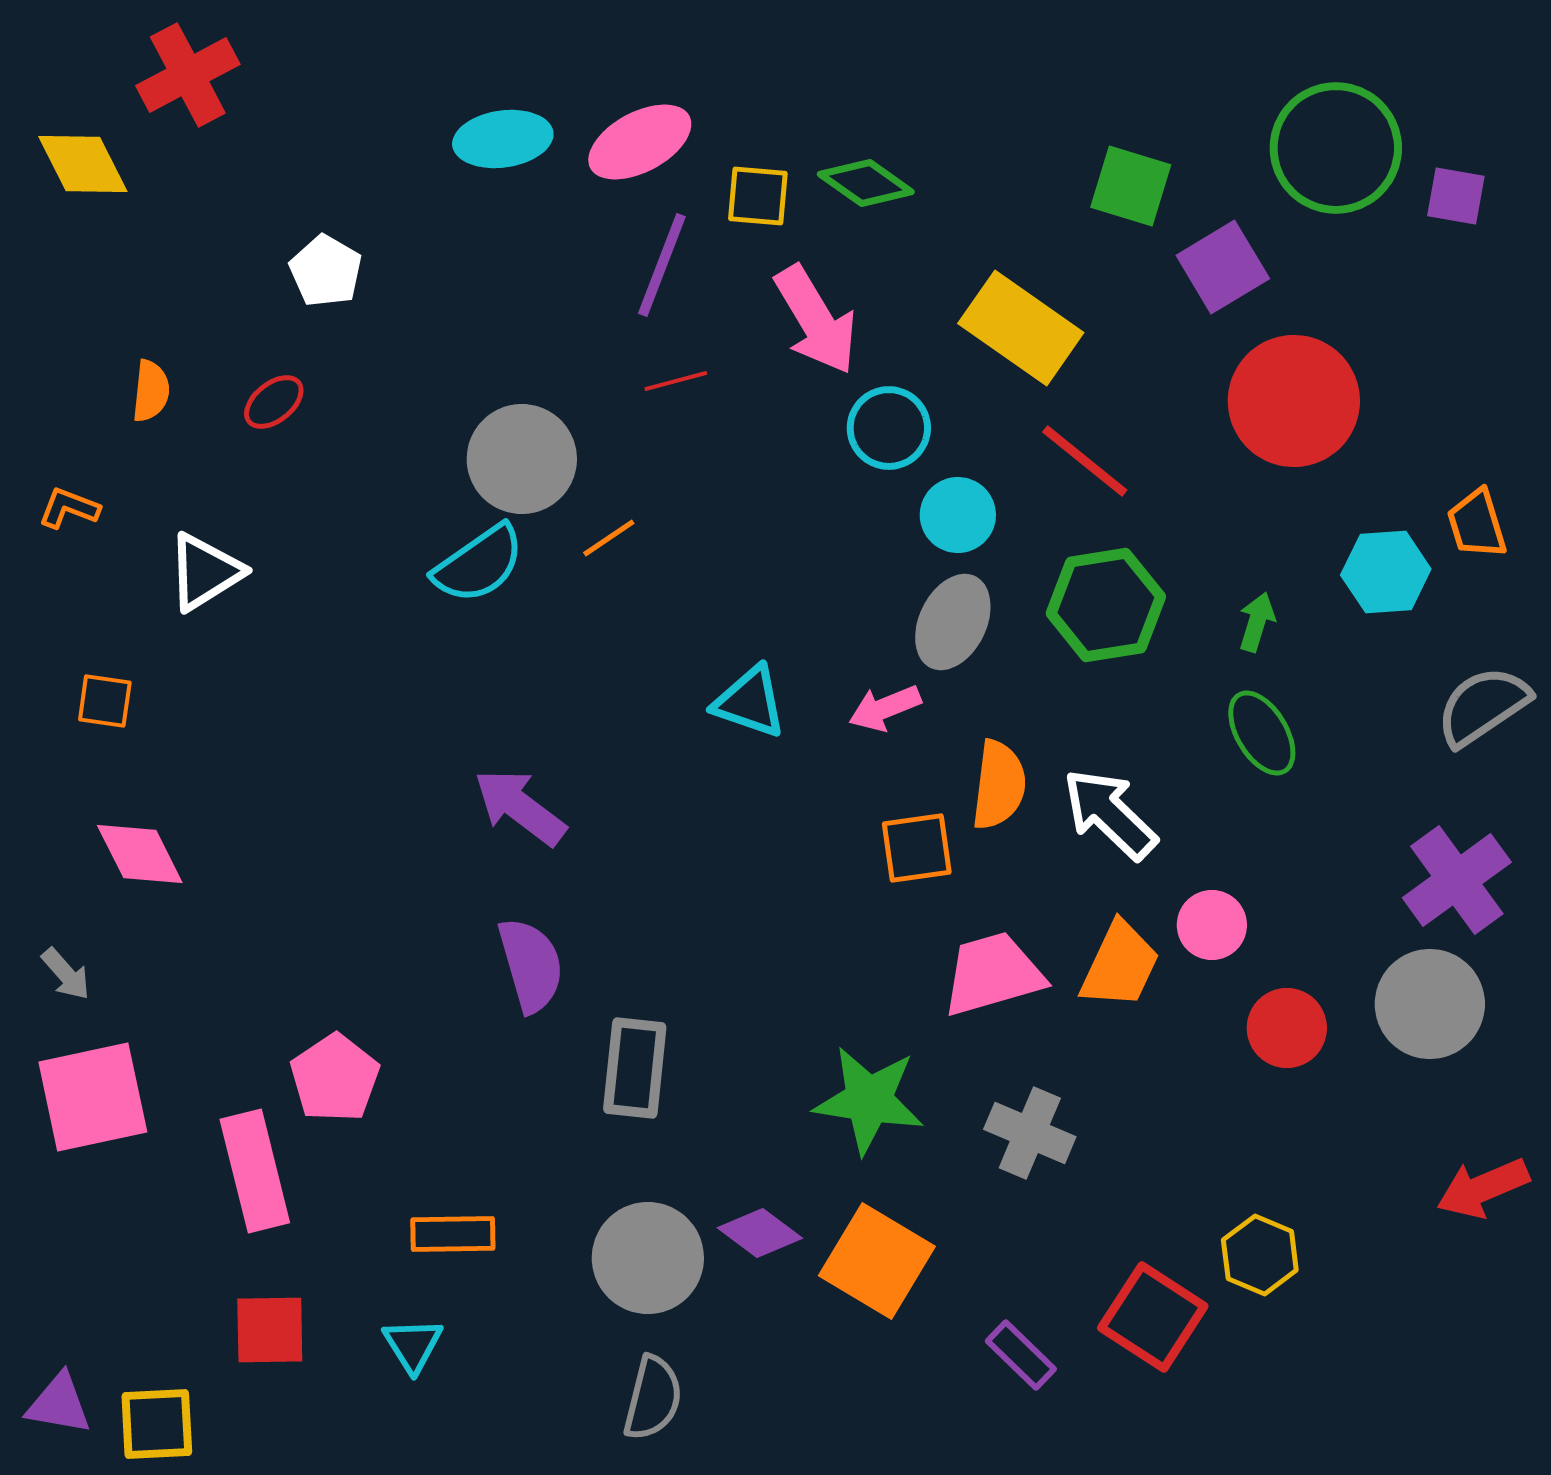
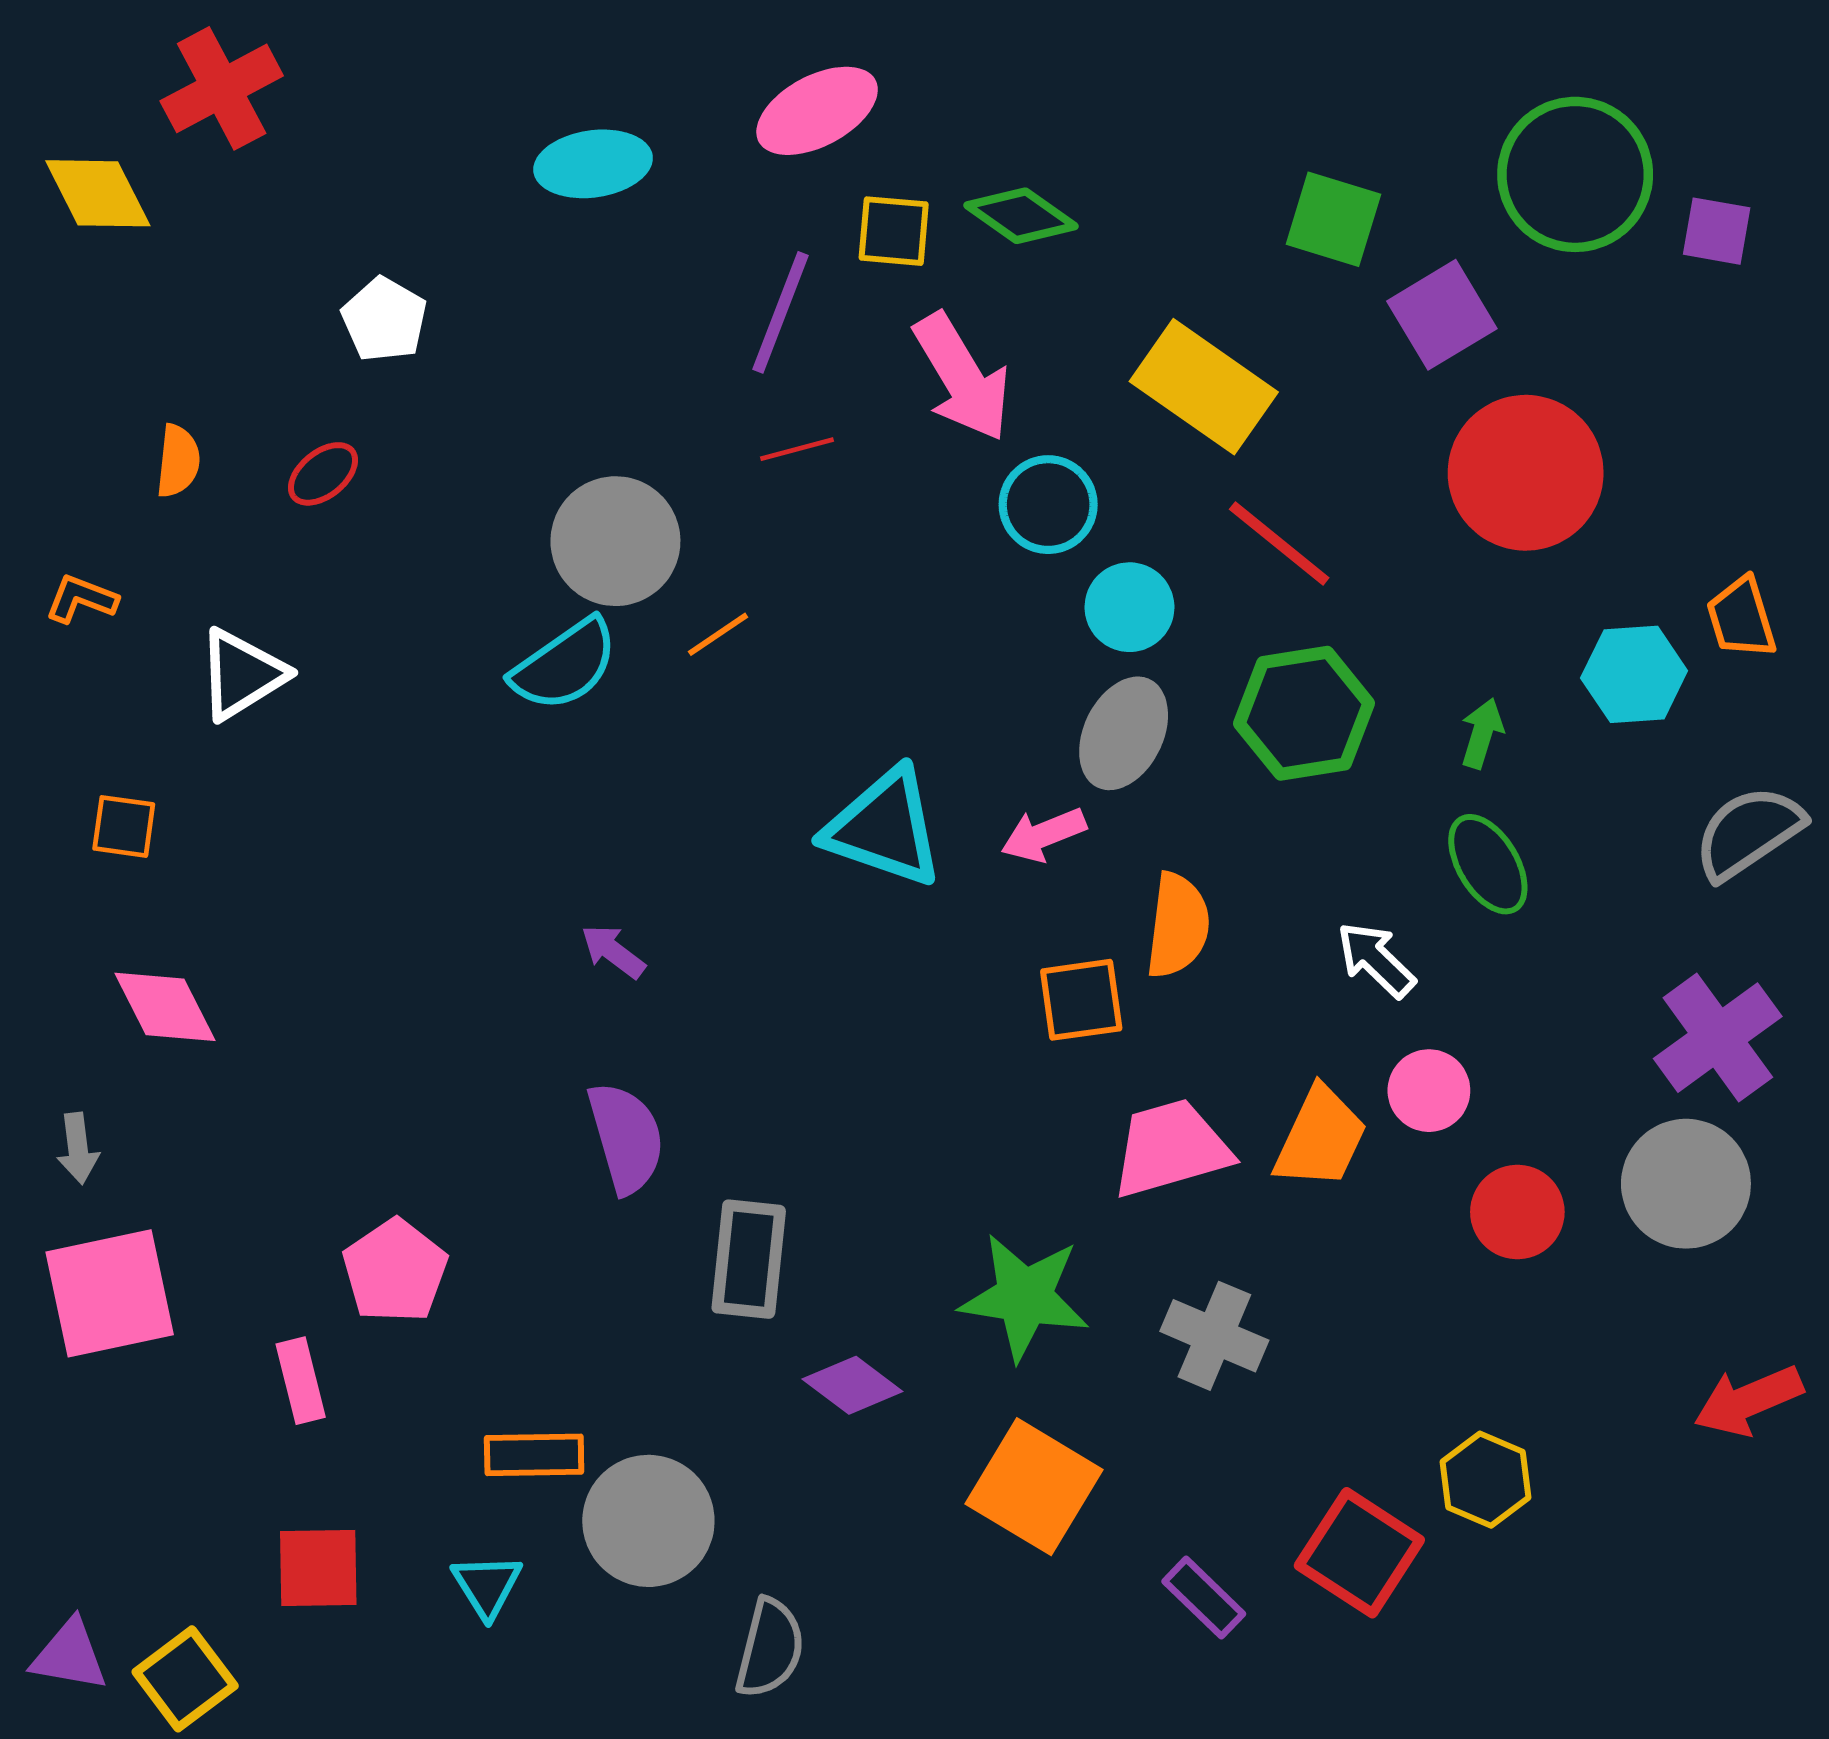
pink ellipse: (640, 142) -> (817, 111), moved
cyan triangle: (750, 702) -> (884, 828), size x1.4
purple arrow: (520, 807) -> (613, 951), size x0.6
white arrow: (1110, 814) -> (1376, 960), moved, size x0.7
gray arrow: (66, 974) -> (78, 1148), turned 34
pink rectangle: (255, 1171) -> (301, 1381), size x0.6
purple diamond: (760, 1233) -> (852, 1385), moved
gray circle: (648, 1258) -> (648, 1521), moved
yellow square: (157, 1424) -> (185, 1679), turned -34

